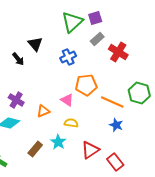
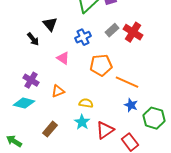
gray rectangle: (97, 39) -> (112, 30), moved
green hexagon: (139, 93) -> (154, 118), moved
pink triangle: (67, 100) -> (63, 58), moved
cyan star: (58, 142) -> (82, 122), moved

